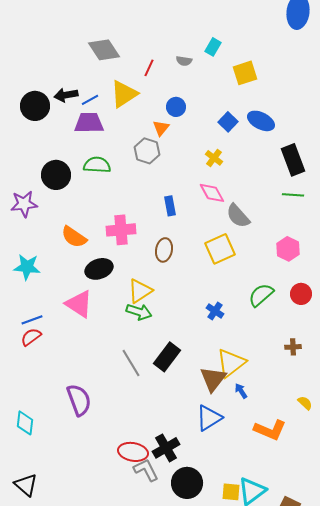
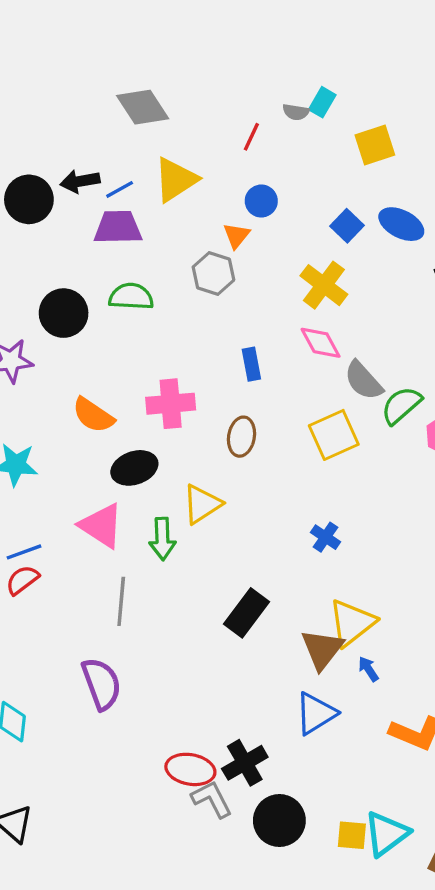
gray semicircle: (184, 61) -> (296, 112), moved
red line: (149, 68) -> (251, 137), moved
yellow cross: (214, 158) -> (324, 285), size x1.6
green semicircle: (261, 295) -> (401, 405), moved
green arrow: (139, 312) -> (162, 539), moved, turned 70
gray line: (131, 363) -> (121, 601), moved, turned 36

